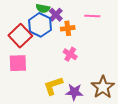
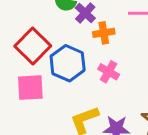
blue hexagon: (40, 25) -> (68, 63), moved

